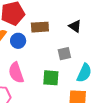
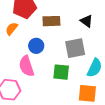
blue circle: (18, 41) -> (36, 46), moved
gray square: (64, 54) -> (75, 48), size x1.5

